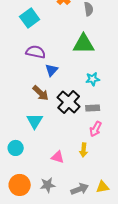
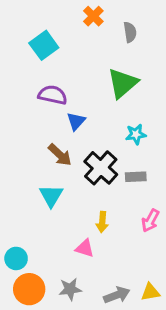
green triangle: (84, 44) -> (123, 83), turned -40
pink arrow: (96, 129) -> (150, 221), moved
cyan circle: (16, 148) -> (16, 258), moved
yellow arrow: (84, 150) -> (102, 222), moved

